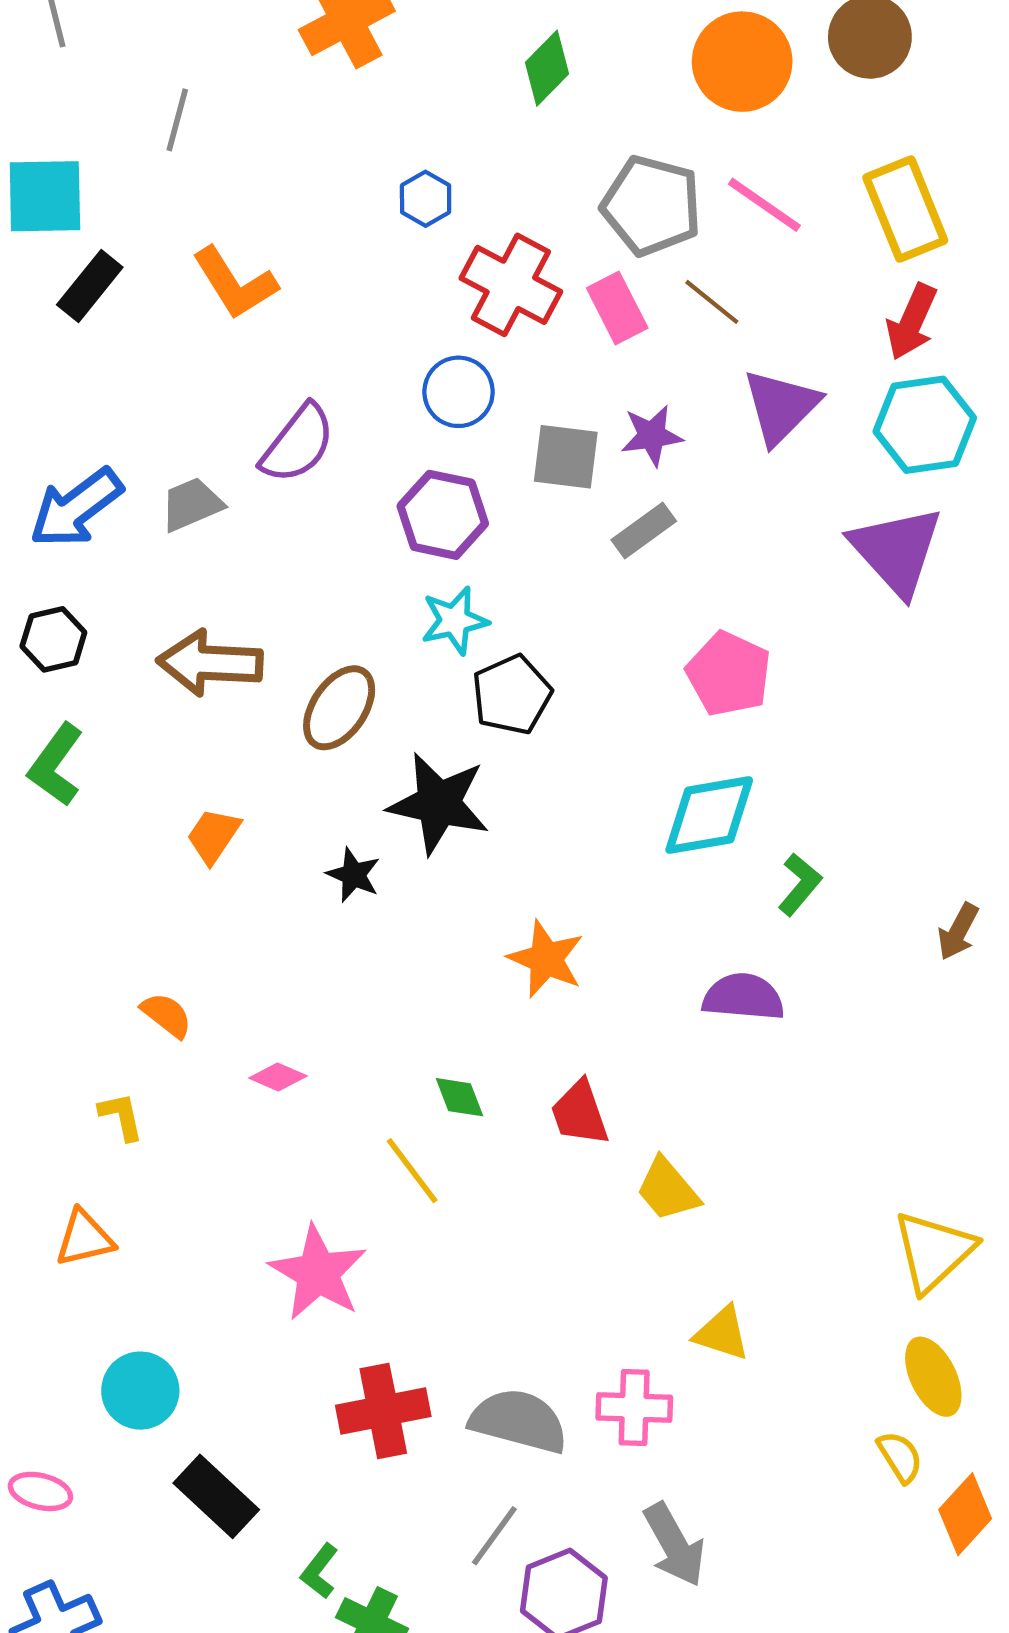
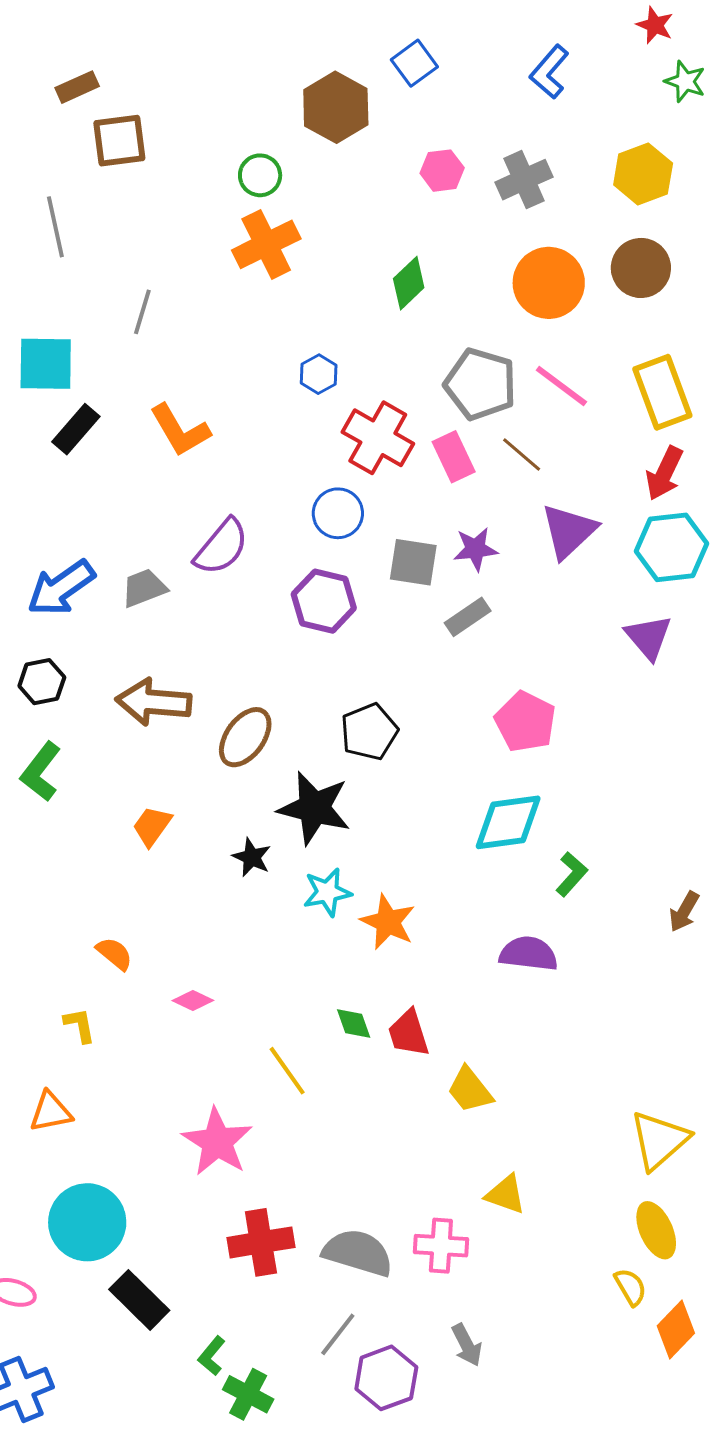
purple triangle: (897, 551) -> (648, 637), size x0.7
cyan star: (455, 621) -> (327, 892), moved
green diamond: (460, 1097) -> (354, 1024), moved
cyan circle: (140, 1391) -> (87, 1222), size x1.4
gray arrow: (674, 1545) -> (467, 1345), size x0.7

